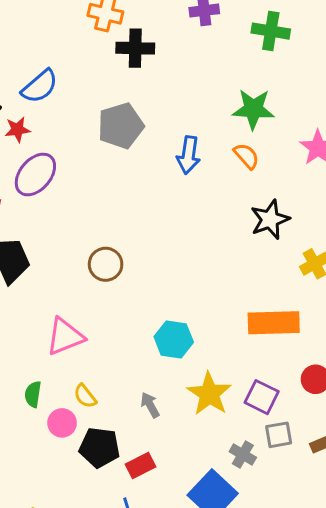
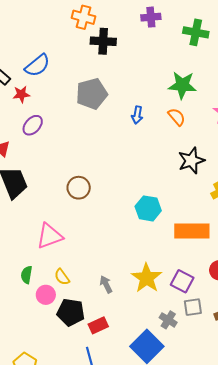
blue arrow: (188, 155) -> (137, 115), size x0.7
purple ellipse: (35, 175) -> (33, 125), size x0.7
cyan hexagon: (174, 339) -> (148, 208), moved

